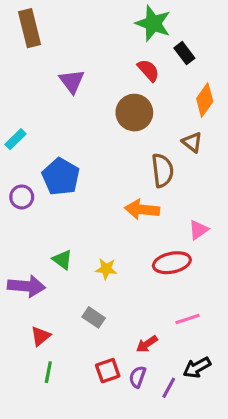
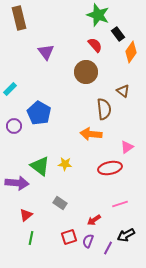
orange diamond: (205, 100) -> (131, 52), moved
green triangle: (62, 260) -> (40, 166), size x1.5
yellow star: (106, 269) -> (65, 164), moved

